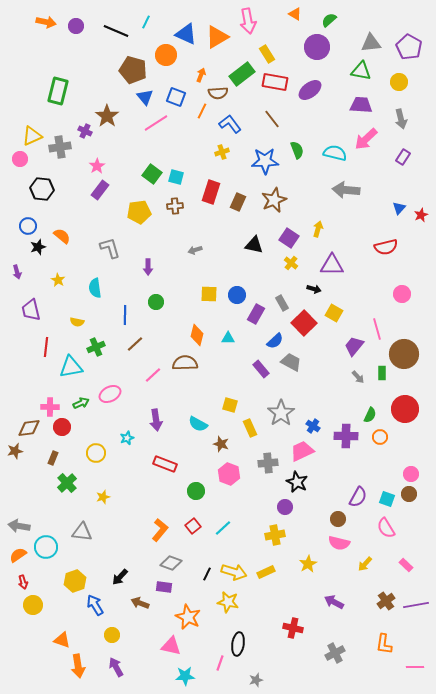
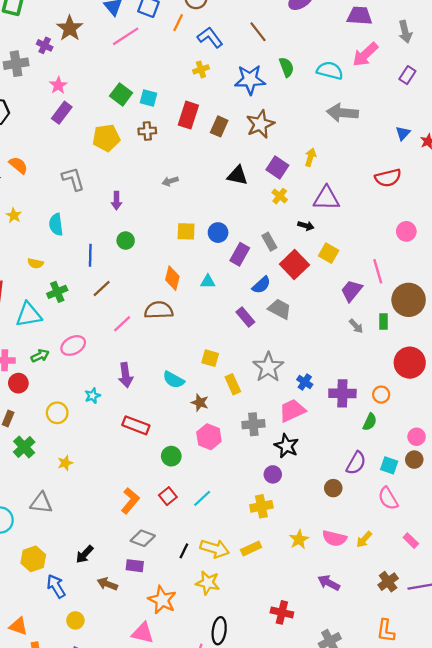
green semicircle: (370, 415) -> (370, 422), moved
pink semicircle: (339, 543) -> (334, 538), moved

